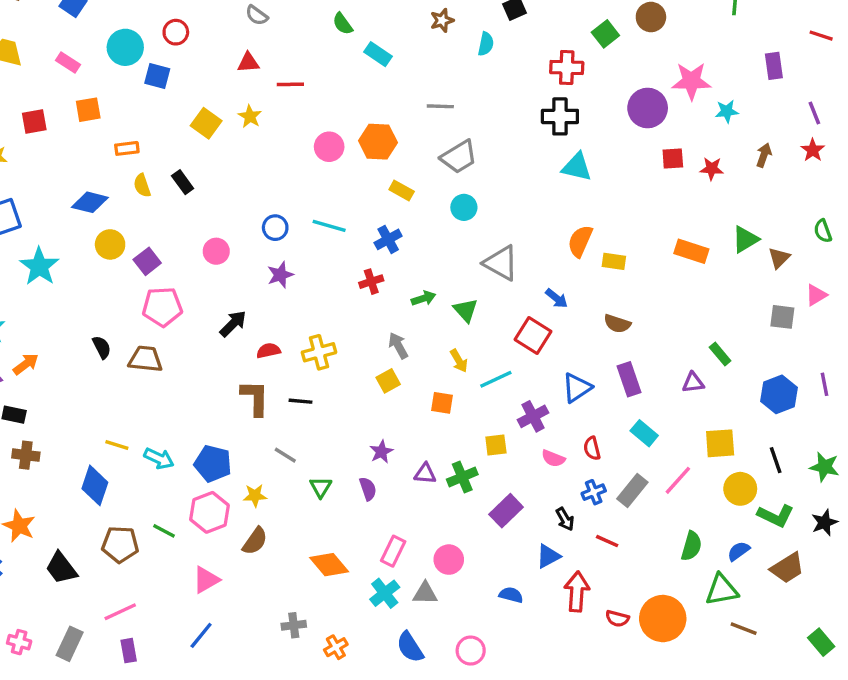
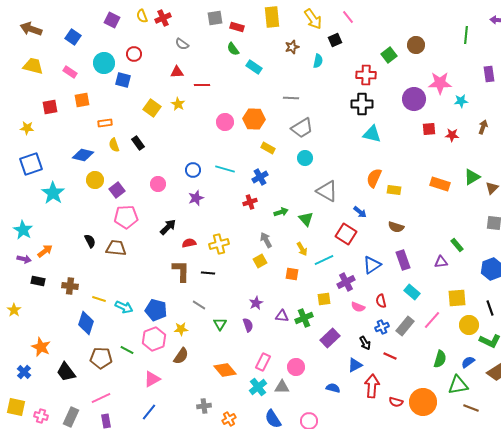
brown cross: (26, 455) -> (70, 286), moved

